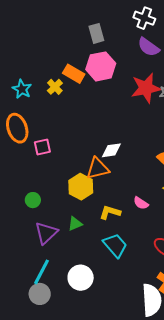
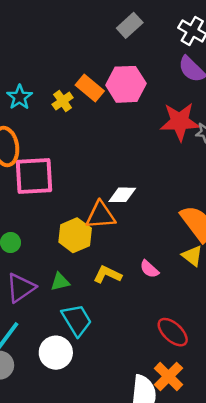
gray rectangle: (96, 33) -> (130, 25), moved, turned 54
pink square: (42, 147) -> (34, 176), size x1.8
cyan trapezoid: (115, 245) -> (77, 320), moved

